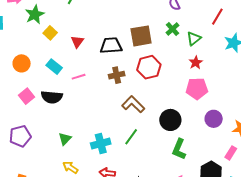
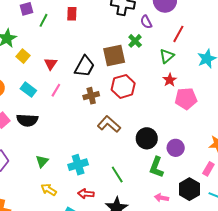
red line: (217, 17) -> (178, 34), moved
green cross: (172, 29) -> (135, 41), moved
black trapezoid: (111, 46) -> (84, 66), turned 125
pink line: (79, 77) -> (56, 90), moved, turned -40
pink pentagon: (197, 89) -> (186, 99), moved
purple circle: (214, 119) -> (176, 148), moved
green line: (131, 137) -> (117, 175), moved, turned -66

